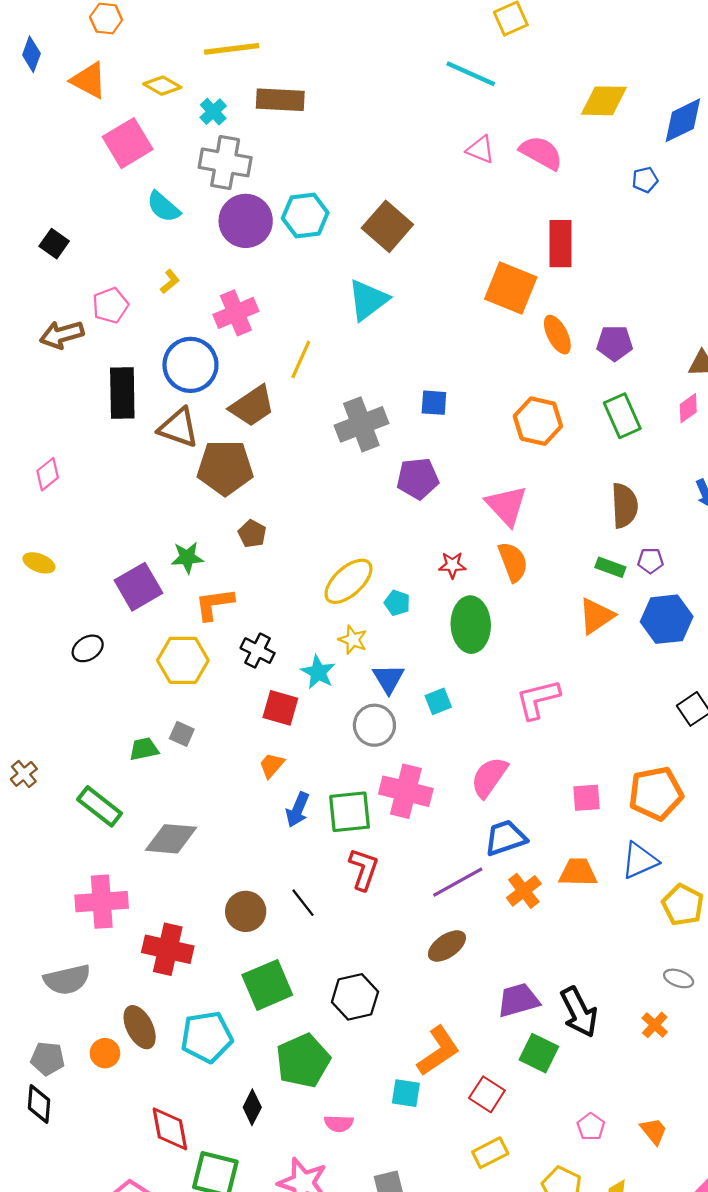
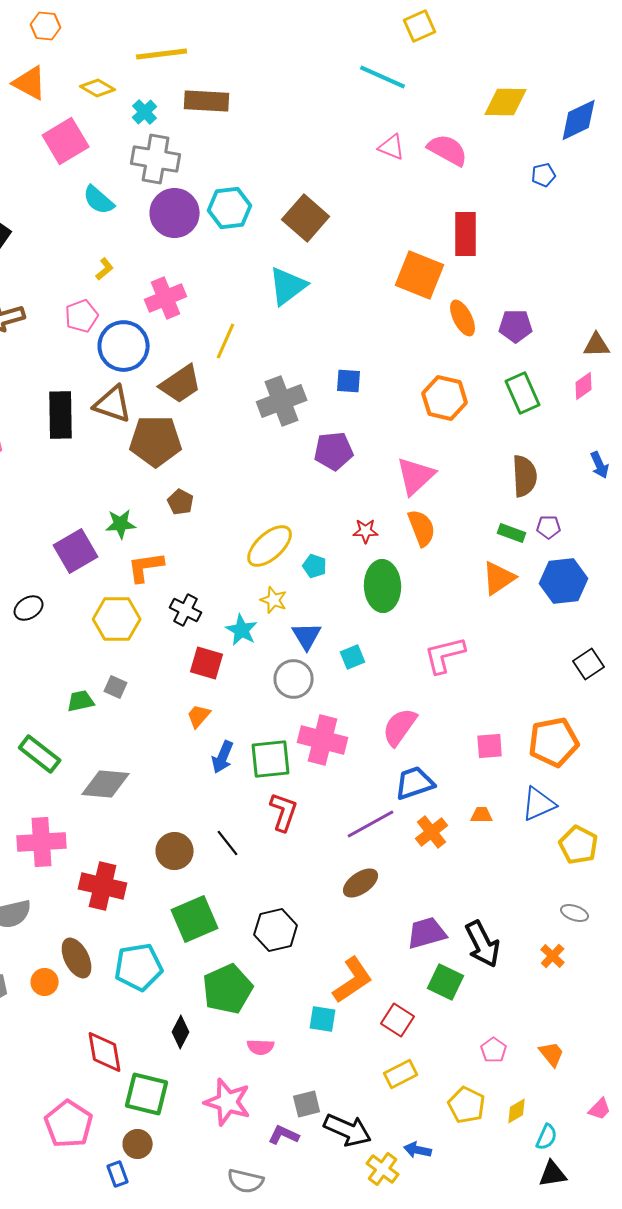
pink pentagon: (110, 305) -> (82, 316), moved
black rectangle: (122, 393) -> (61, 415), moved
pink triangle: (506, 506) -> (416, 476), turned 30
orange trapezoid: (578, 872) -> (482, 815), size x0.6

